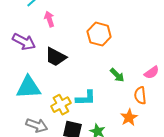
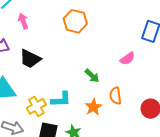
orange hexagon: (99, 34) -> (75, 21), moved
pink semicircle: (152, 72) -> (127, 59), moved
orange star: (129, 117) -> (94, 107), moved

